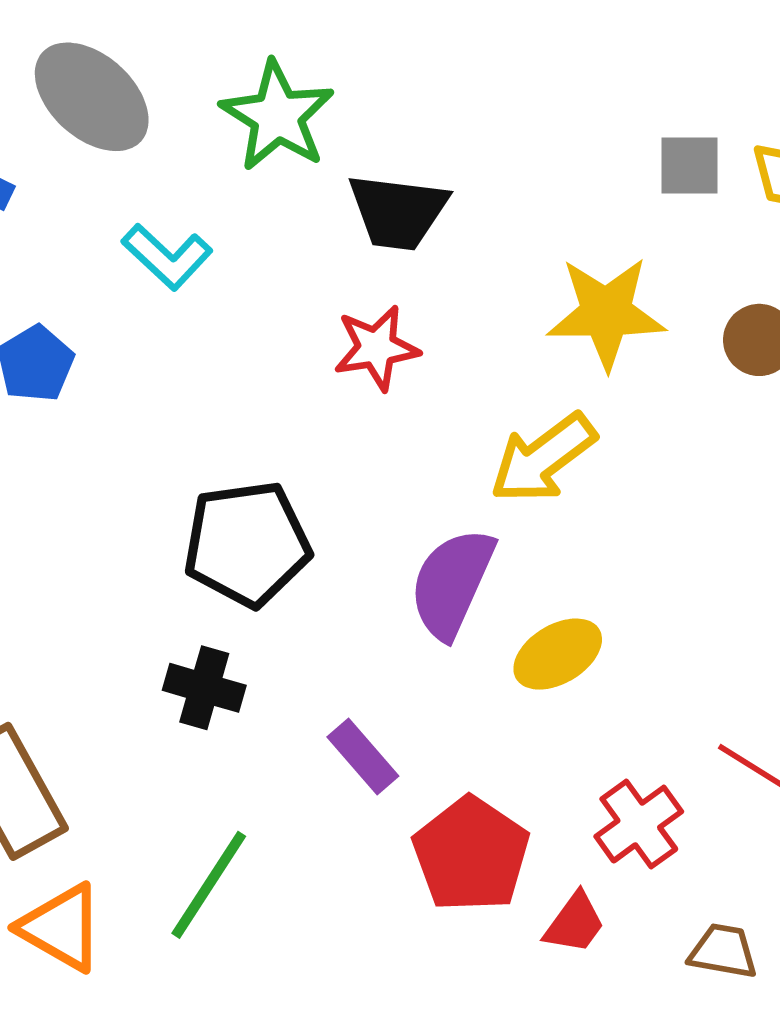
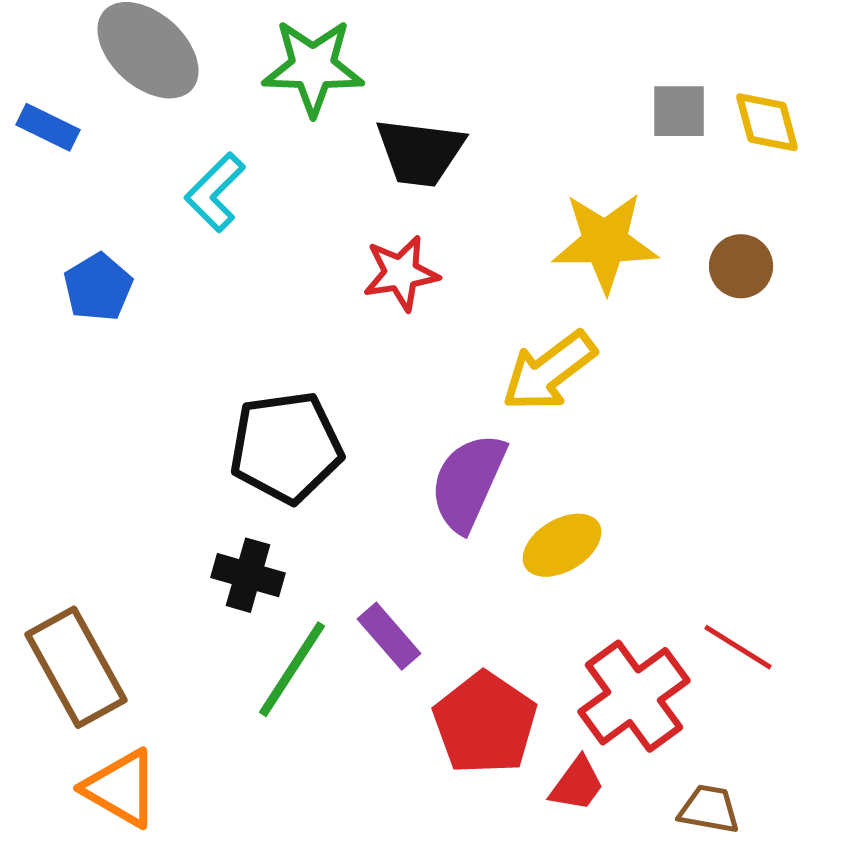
green star: (277, 116) -> (313, 67), turned -30
cyan L-shape: (167, 257) -> (215, 192), turned 92
red cross: (639, 824) -> (634, 696), size x1.4
green line: (209, 885) -> (292, 669), moved

